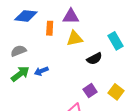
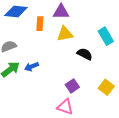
black semicircle: (94, 59) -> (85, 54), turned -126
purple square: (90, 91) -> (72, 86), moved

